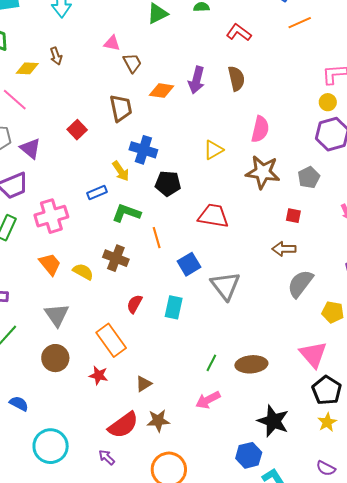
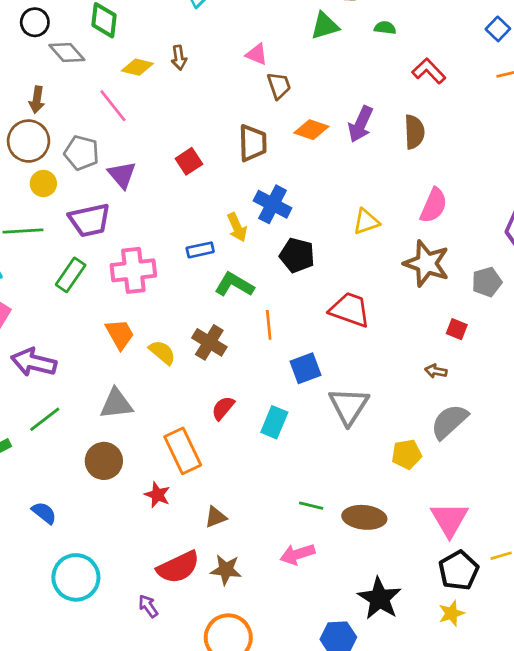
brown arrow: (284, 249) -> (436, 371), size x0.7
yellow pentagon: (333, 312) -> (407, 454), moved, turned -30
gray triangle: (57, 315) -> (116, 404), turned 48
green line: (211, 363) -> (311, 506), turned 66

